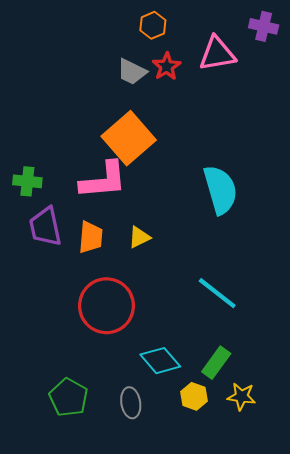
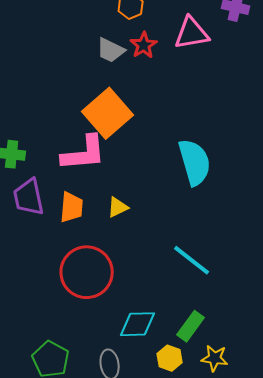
cyan diamond: (160, 361) -> (138, 324), turned -51

